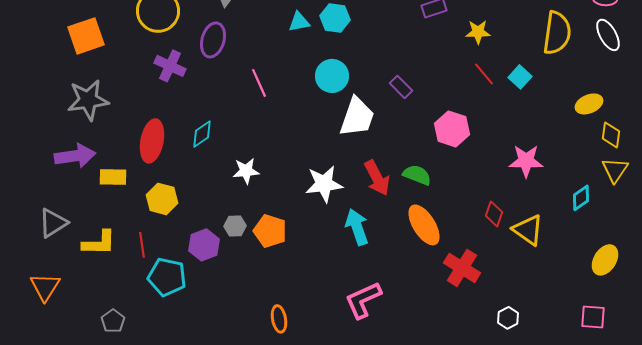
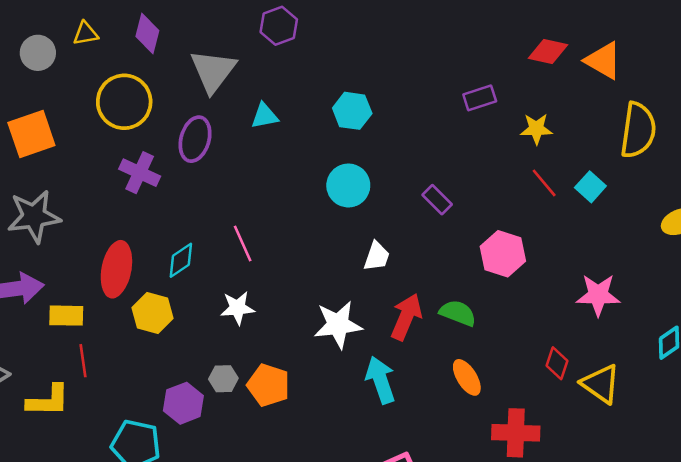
cyan triangle: (299, 22) -> (265, 116), moved
pink line: (259, 83) -> (243, 243), moved
white trapezoid: (357, 117) -> (377, 256), moved, size x0.6
red arrow: (377, 178) -> (406, 317), turned -129
yellow hexagon: (162, 199) -> (153, 313), moved
orange ellipse: (424, 225) -> (467, 377), size x0.7
red line: (142, 245) -> (83, 361), moved
red cross: (462, 268) -> (516, 433), turned -30

